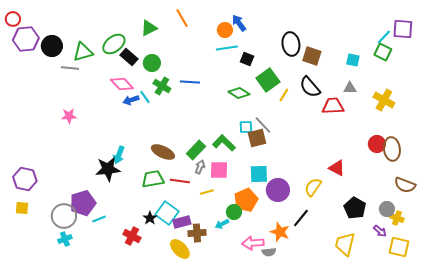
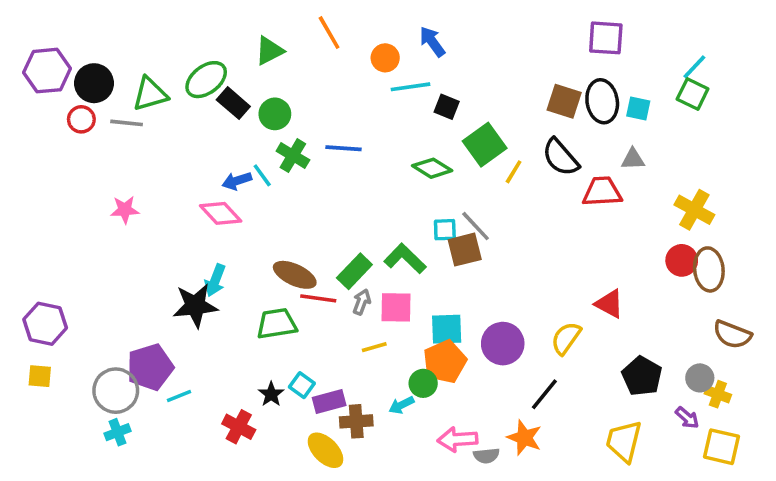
red circle: (13, 19) -> (81, 119), moved
purple square: (403, 29) -> (606, 38), moved
orange circle: (225, 30) -> (385, 58), moved
black ellipse: (291, 44) -> (602, 101), moved
pink diamond: (122, 84) -> (221, 213), moved
yellow cross: (384, 100) -> (694, 210), moved
cyan square: (259, 174) -> (447, 329), moved
red line: (180, 181) -> (318, 298), moved
cyan square: (167, 213) -> (302, 385), size x0.6
orange star: (280, 232) -> (524, 438), moved

